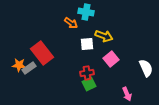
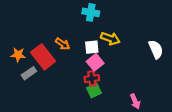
orange arrow: (71, 23) -> (63, 44), moved
pink square: (111, 59) -> (95, 62), moved
orange star: (19, 65) -> (18, 55), moved
white semicircle: (146, 68) -> (156, 49), moved

